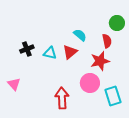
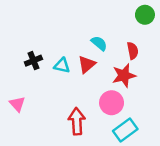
green circle: (117, 23) -> (145, 15), moved
cyan rectangle: (113, 96) -> (125, 130), moved, turned 72

